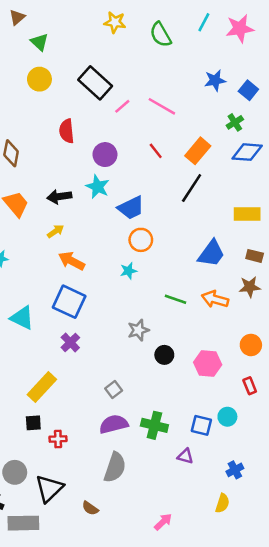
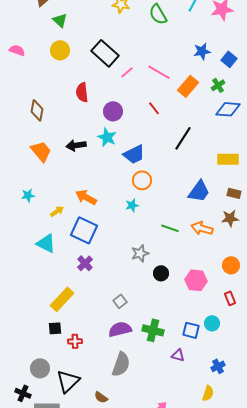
orange rectangle: (198, 151) -> (188, 86), moved
yellow arrow: (56, 231) -> (57, 211), moved

